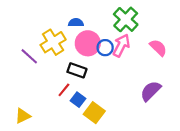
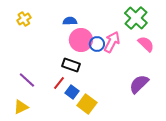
green cross: (126, 19) -> (136, 18), moved
yellow cross: (53, 42) -> (24, 19), moved, size x0.6
purple line: (29, 56) -> (27, 80), moved

